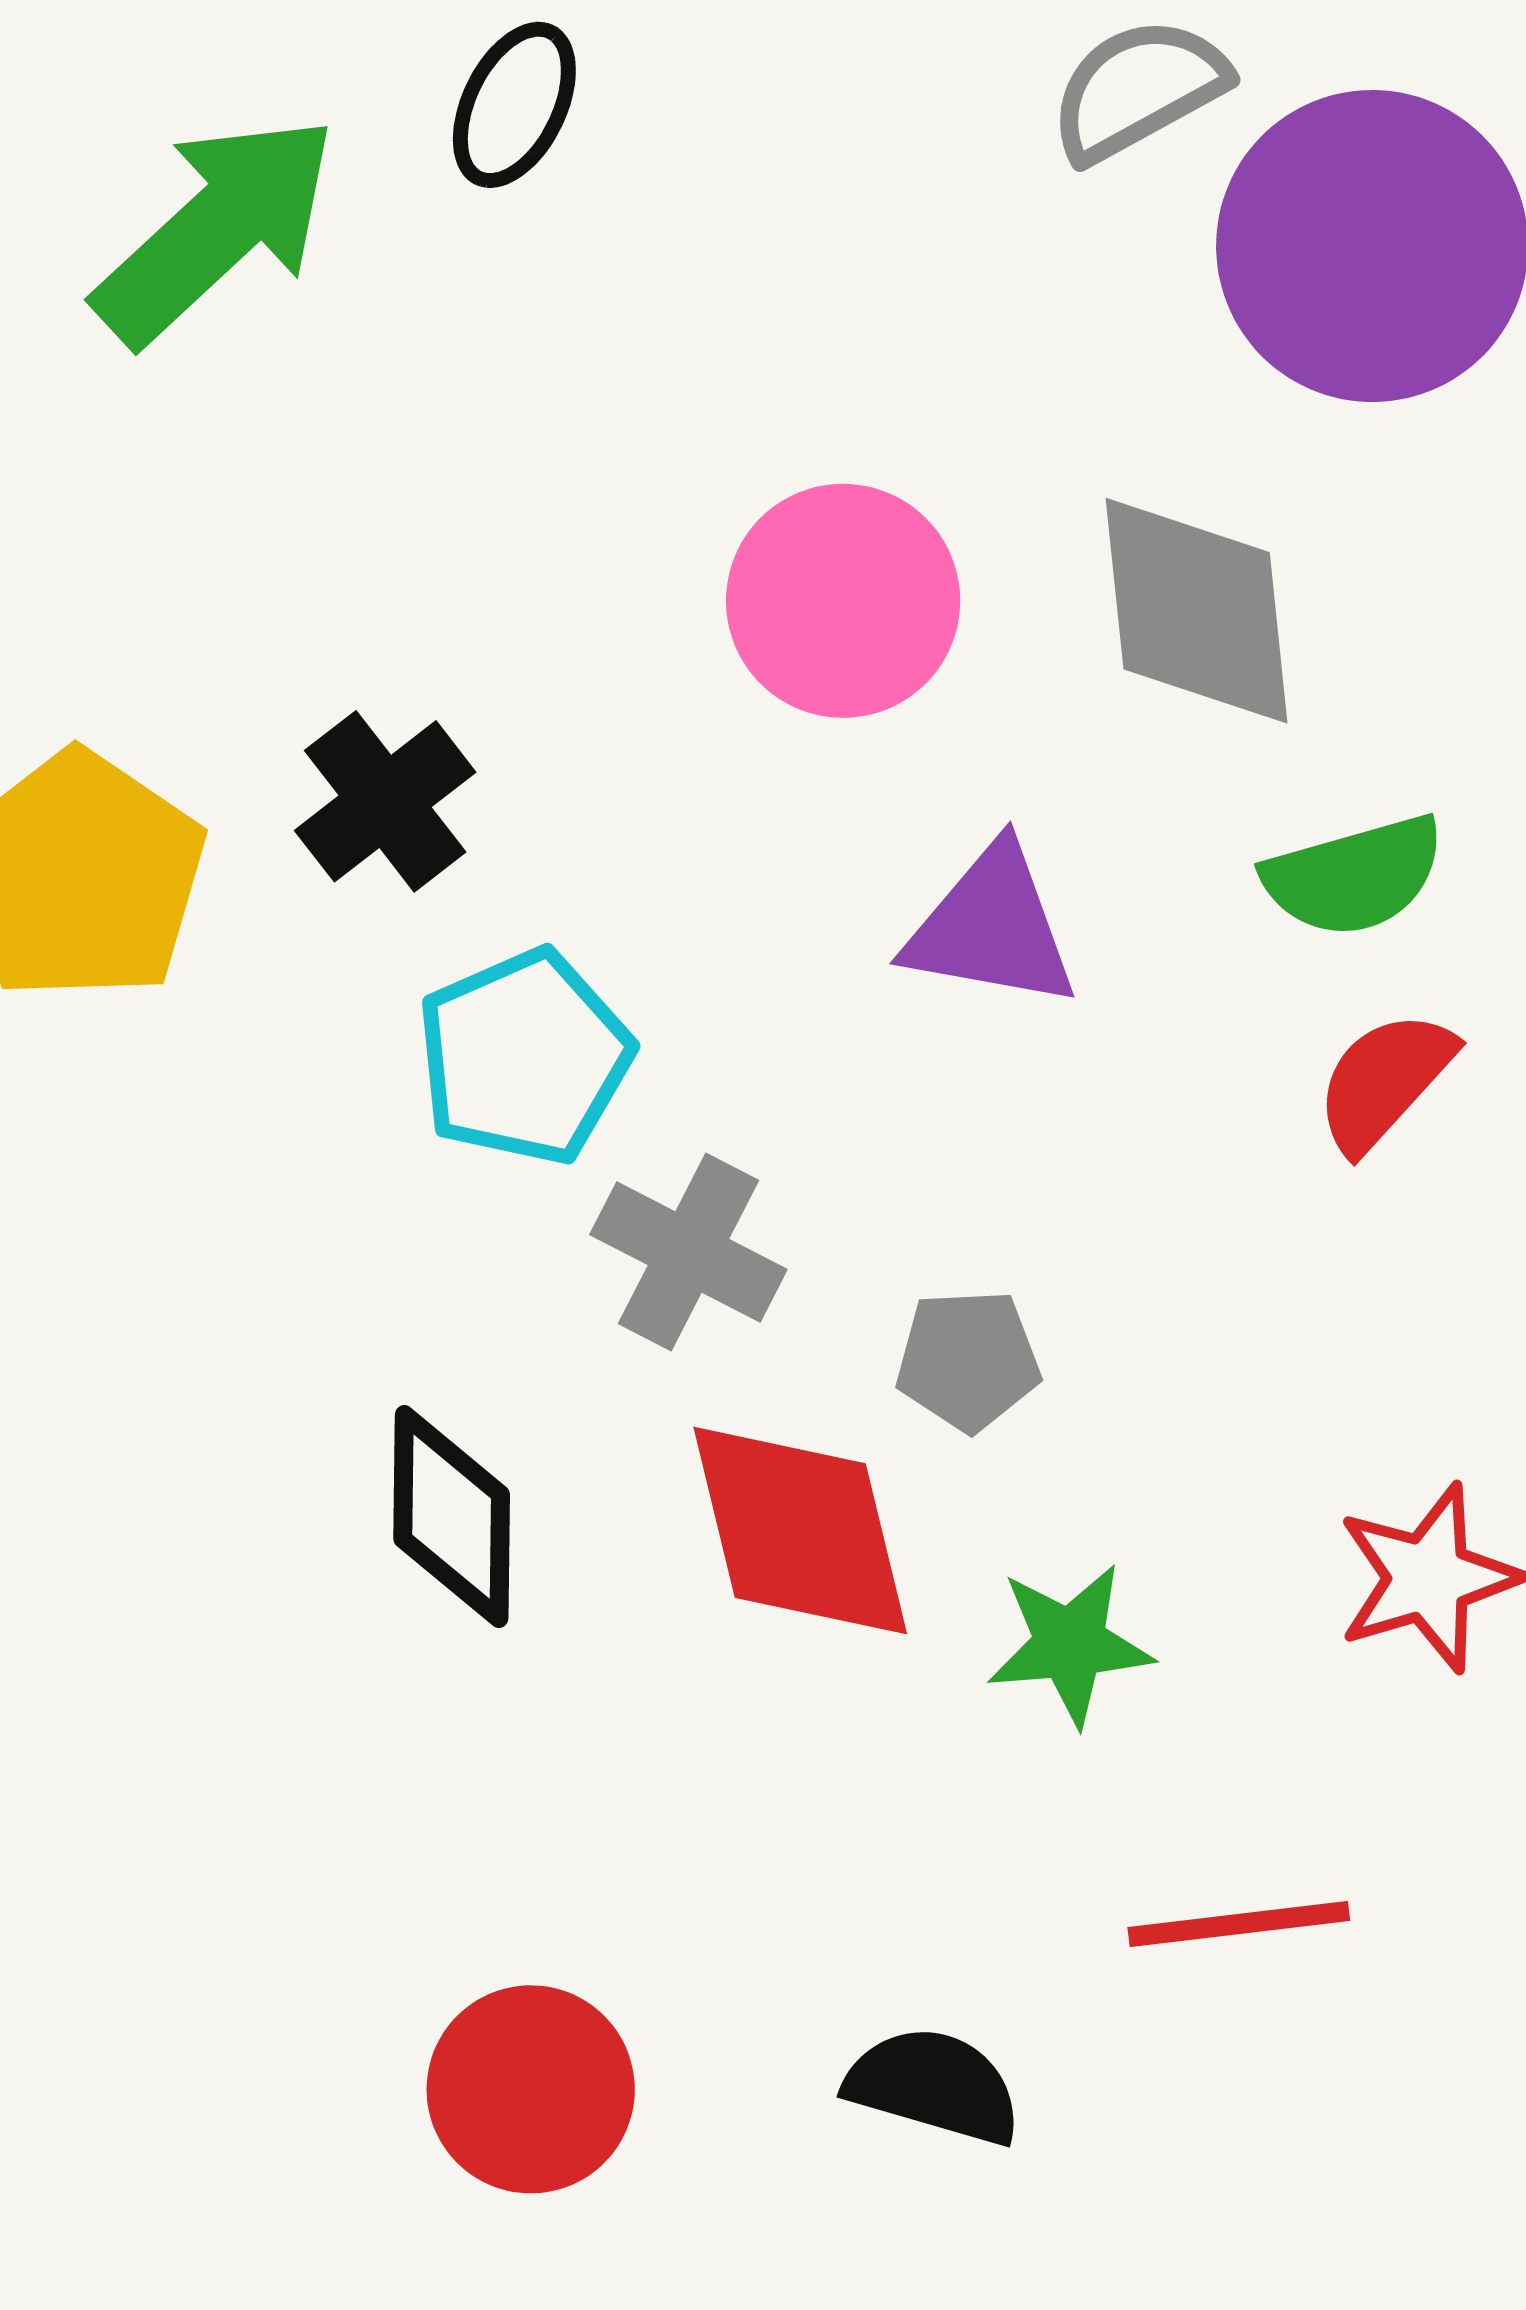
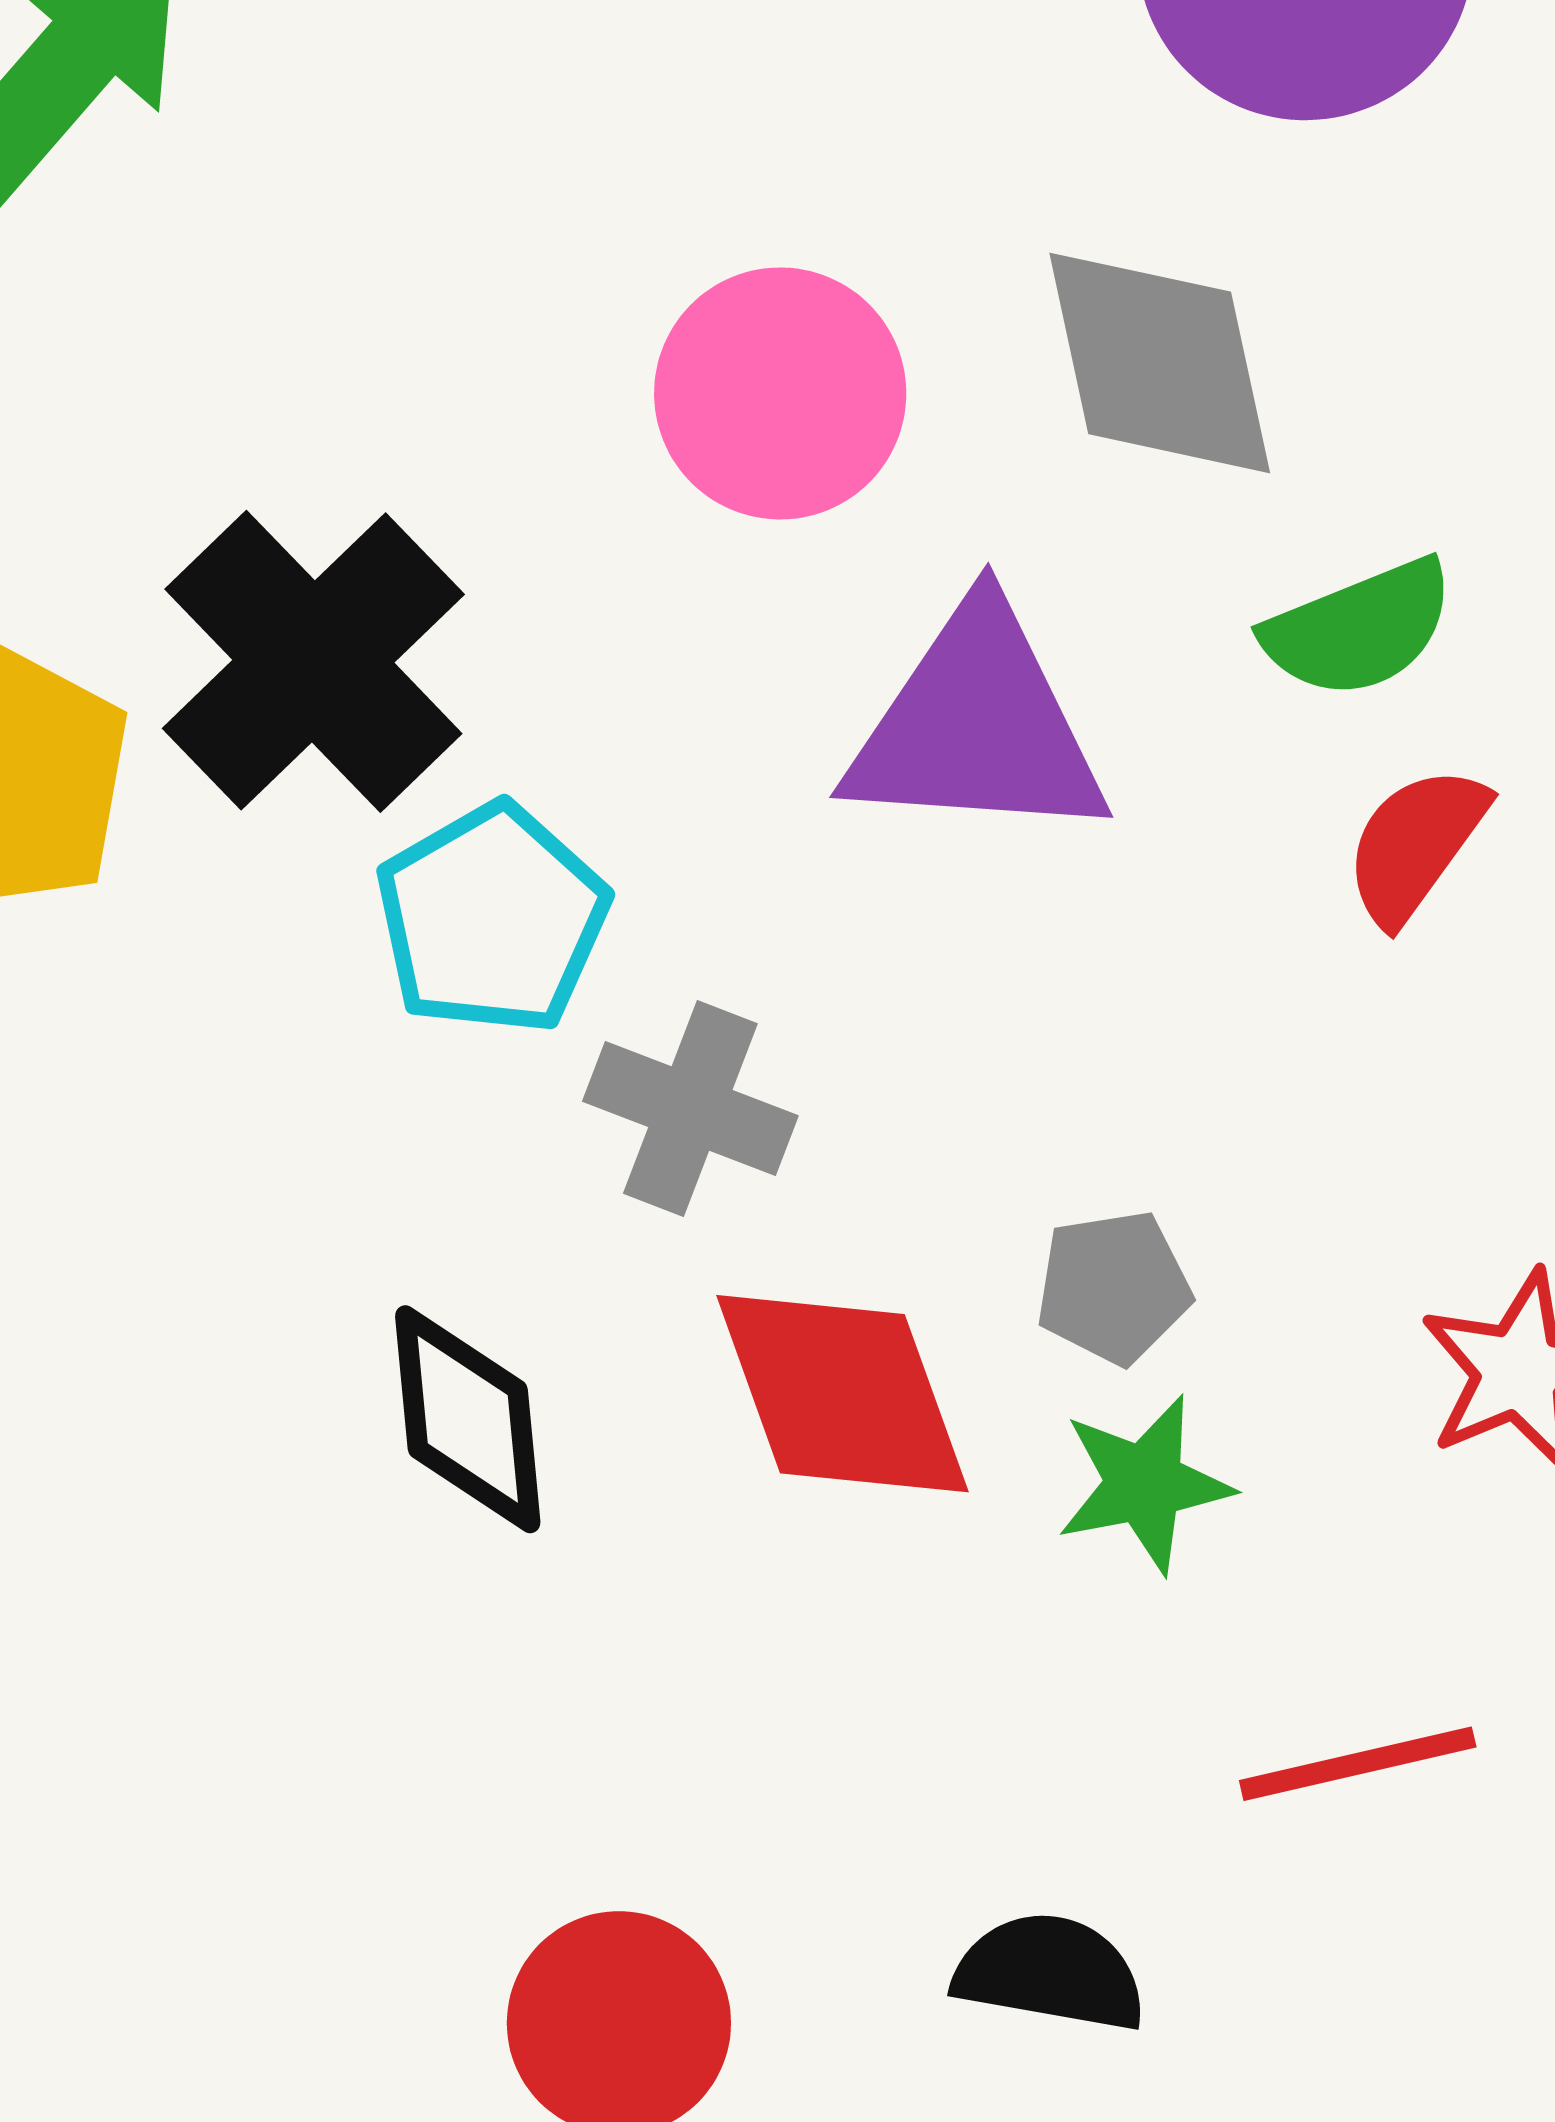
black cross: (385, 801) -> (313, 661), size x1.6
purple triangle: (991, 927) -> (977, 726), size x1.4
gray pentagon: (968, 1360) -> (1113, 1287), moved

